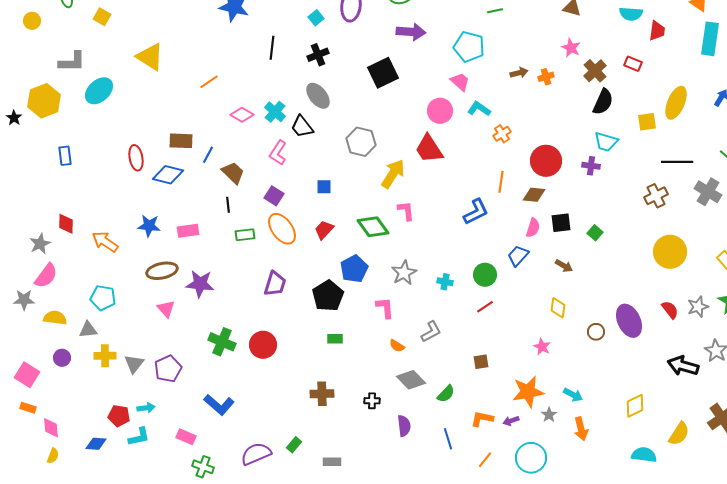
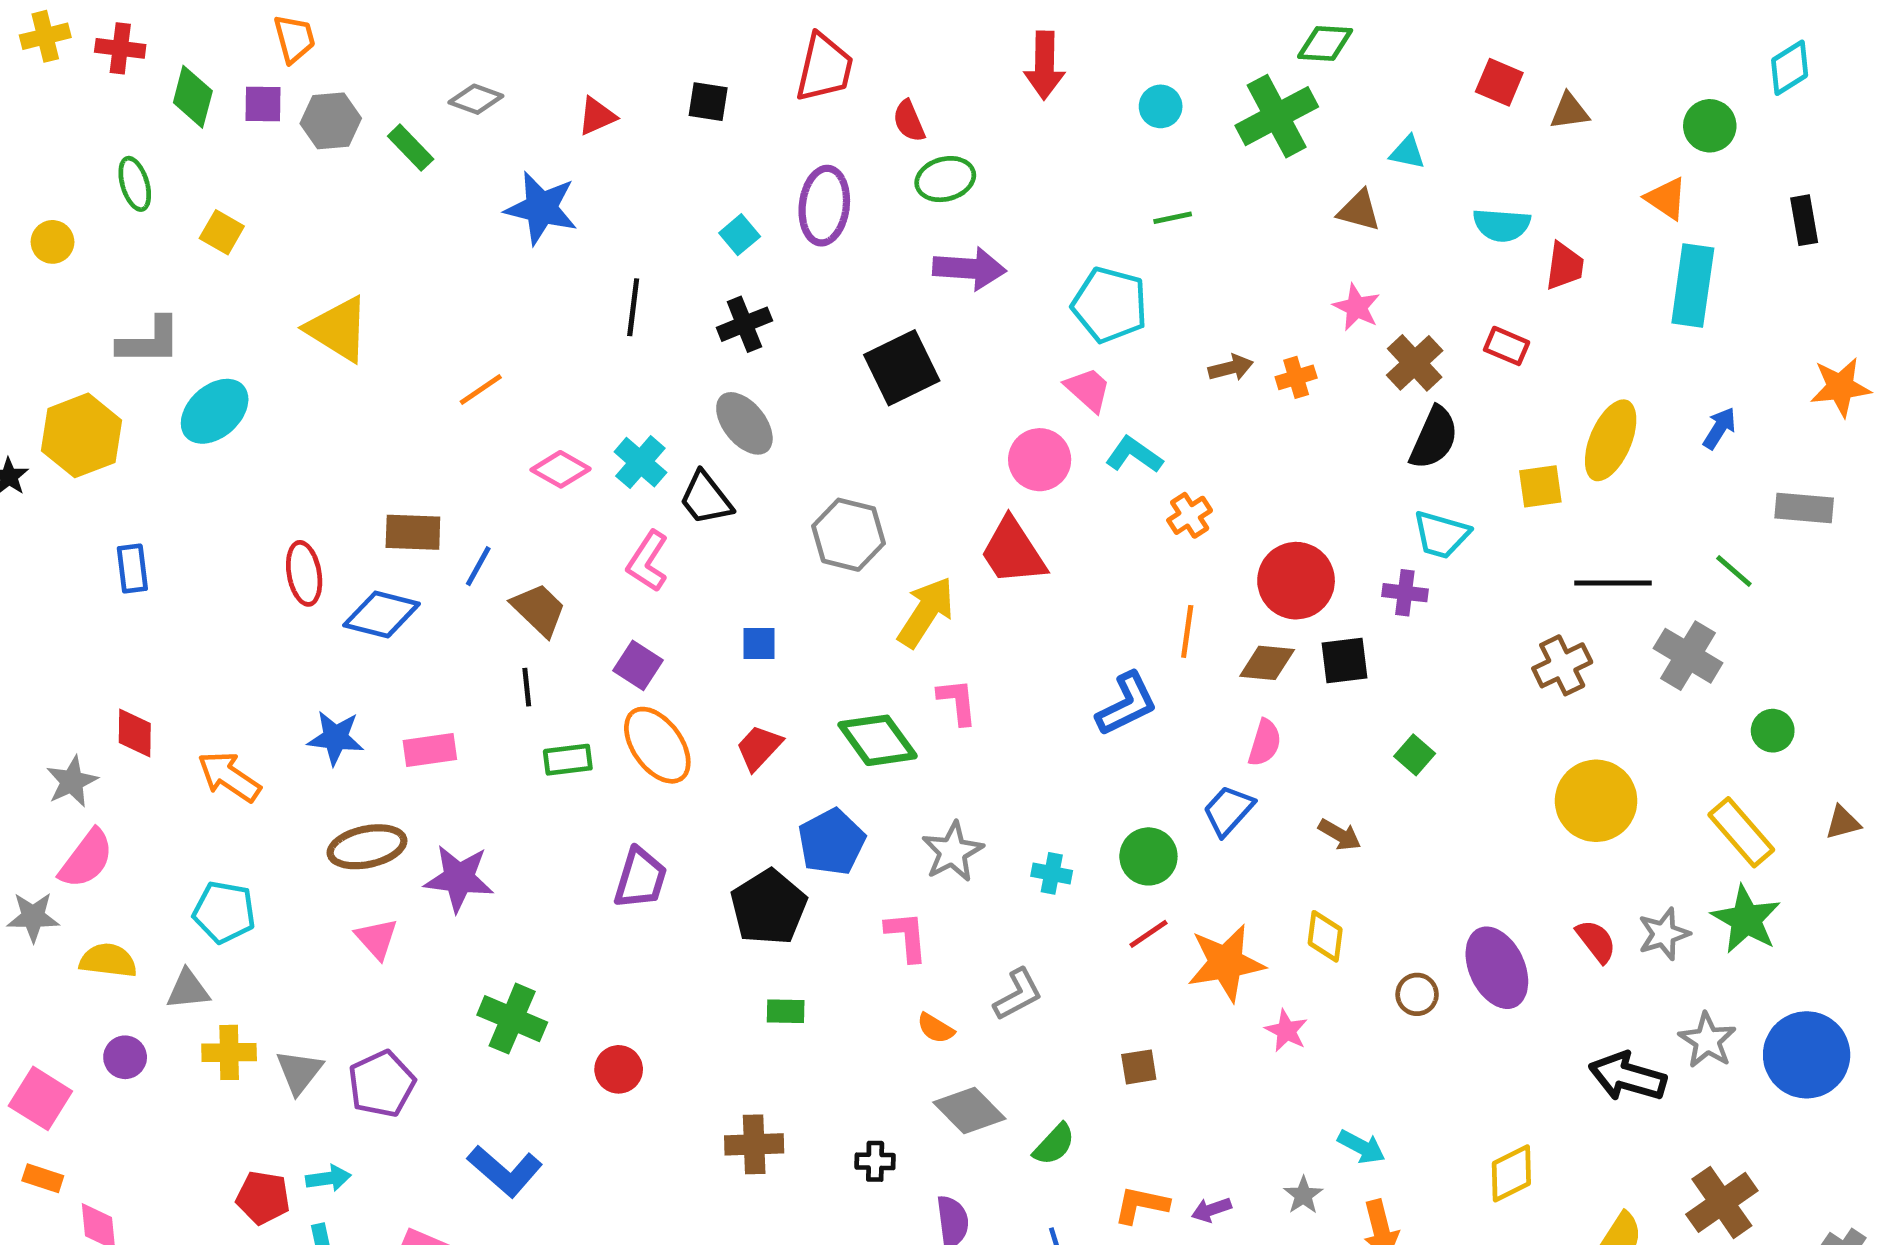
black square: (561, 223) -> (1344, 660), moved
red circle: (263, 345) -> (619, 1069), moved, size x0.7
orange star: (528, 392) -> (1226, 963), moved

